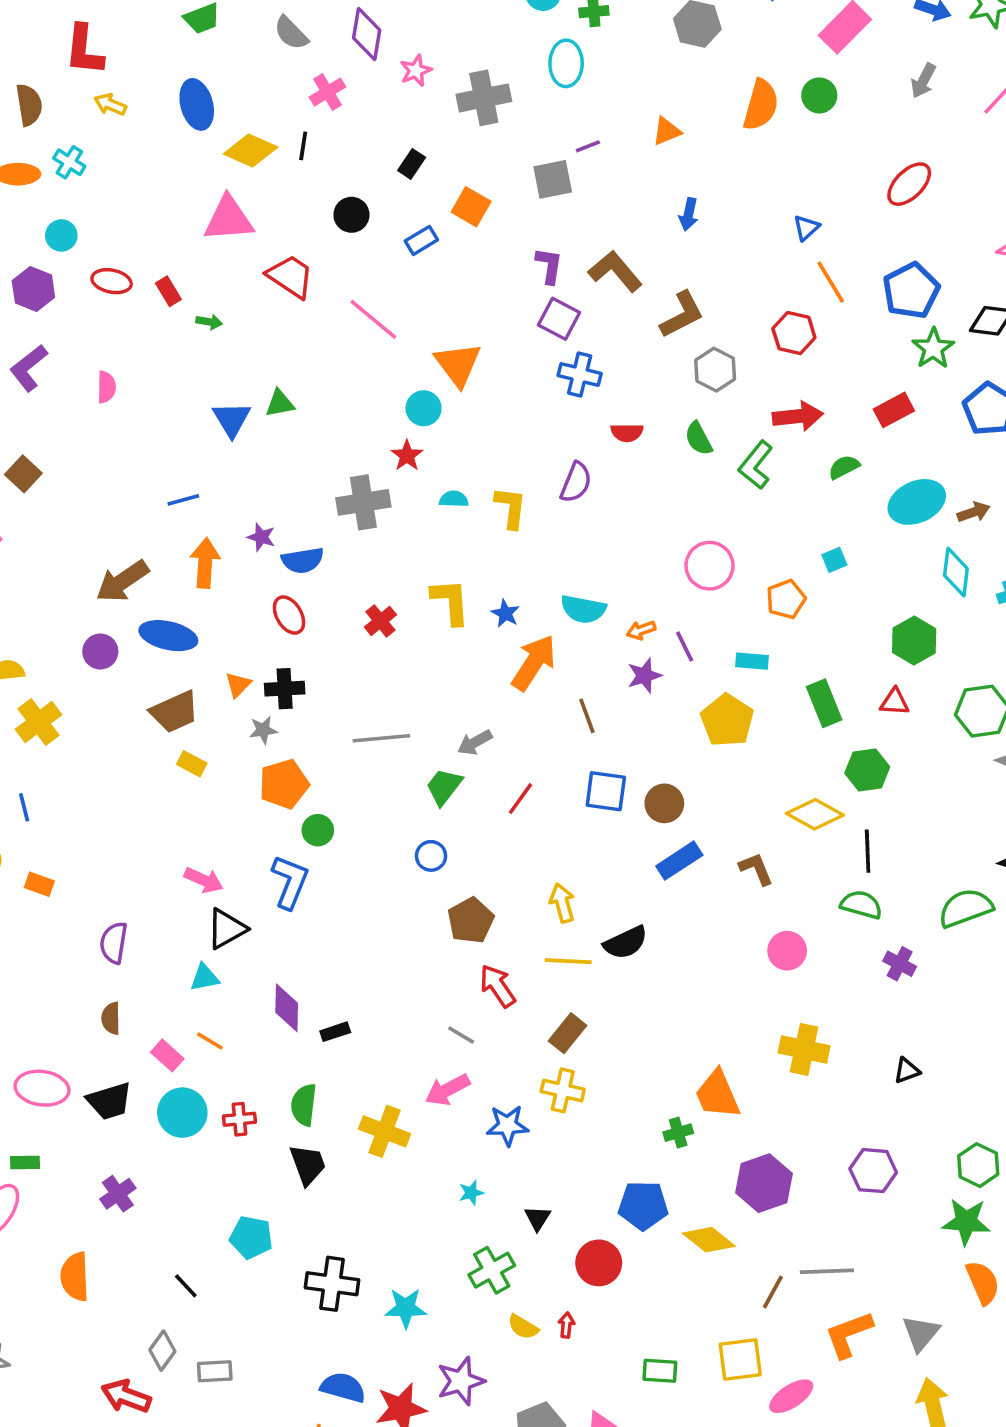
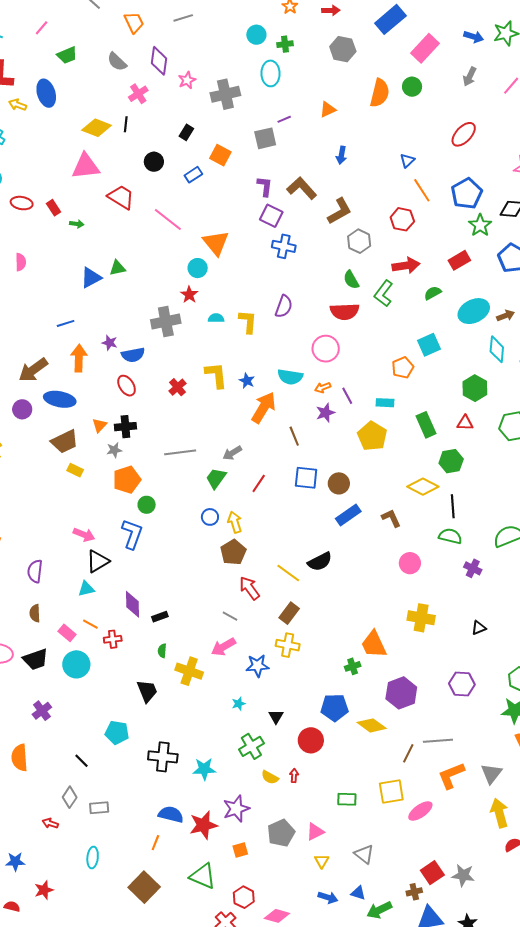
blue ellipse: (197, 104) -> (46, 93), moved
blue triangle: (232, 419) -> (91, 278), turned 35
red semicircle: (627, 433) -> (345, 312), moved, size x1.6
cyan square: (834, 560) -> (429, 345), size x1.6
pink circle: (710, 566) -> (326, 349), moved
yellow arrow: (562, 903) -> (235, 522), moved
yellow line: (568, 961) -> (288, 573), turned 35
green semicircle: (304, 1105) -> (162, 651), moved, size x0.6
red cross: (239, 1119) -> (113, 639), moved
red arrow: (126, 1396) -> (50, 823), size x0.6

